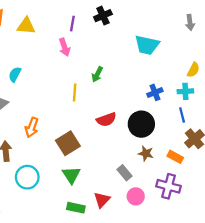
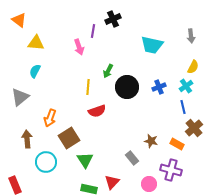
gray arrow: (190, 22) -> (191, 36), moved
purple line: (72, 24) -> (93, 31), moved
yellow triangle: (26, 26) -> (36, 43), moved
cyan cross: (185, 91) -> (186, 86), turned -32
red semicircle: (106, 120) -> (97, 111), moved
black circle: (141, 124) -> (127, 87), moved
brown square: (68, 143) -> (69, 138), moved
pink circle: (136, 196) -> (149, 184), moved

